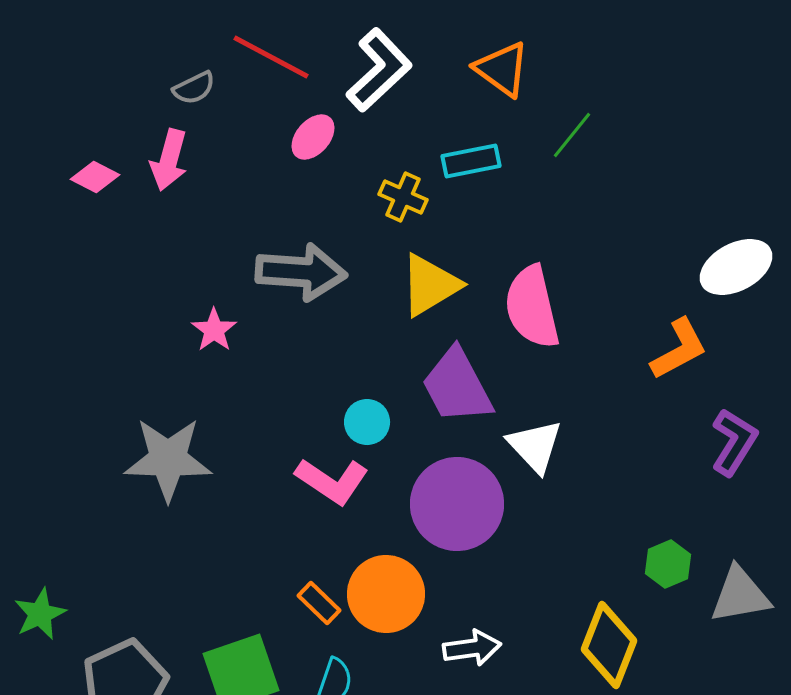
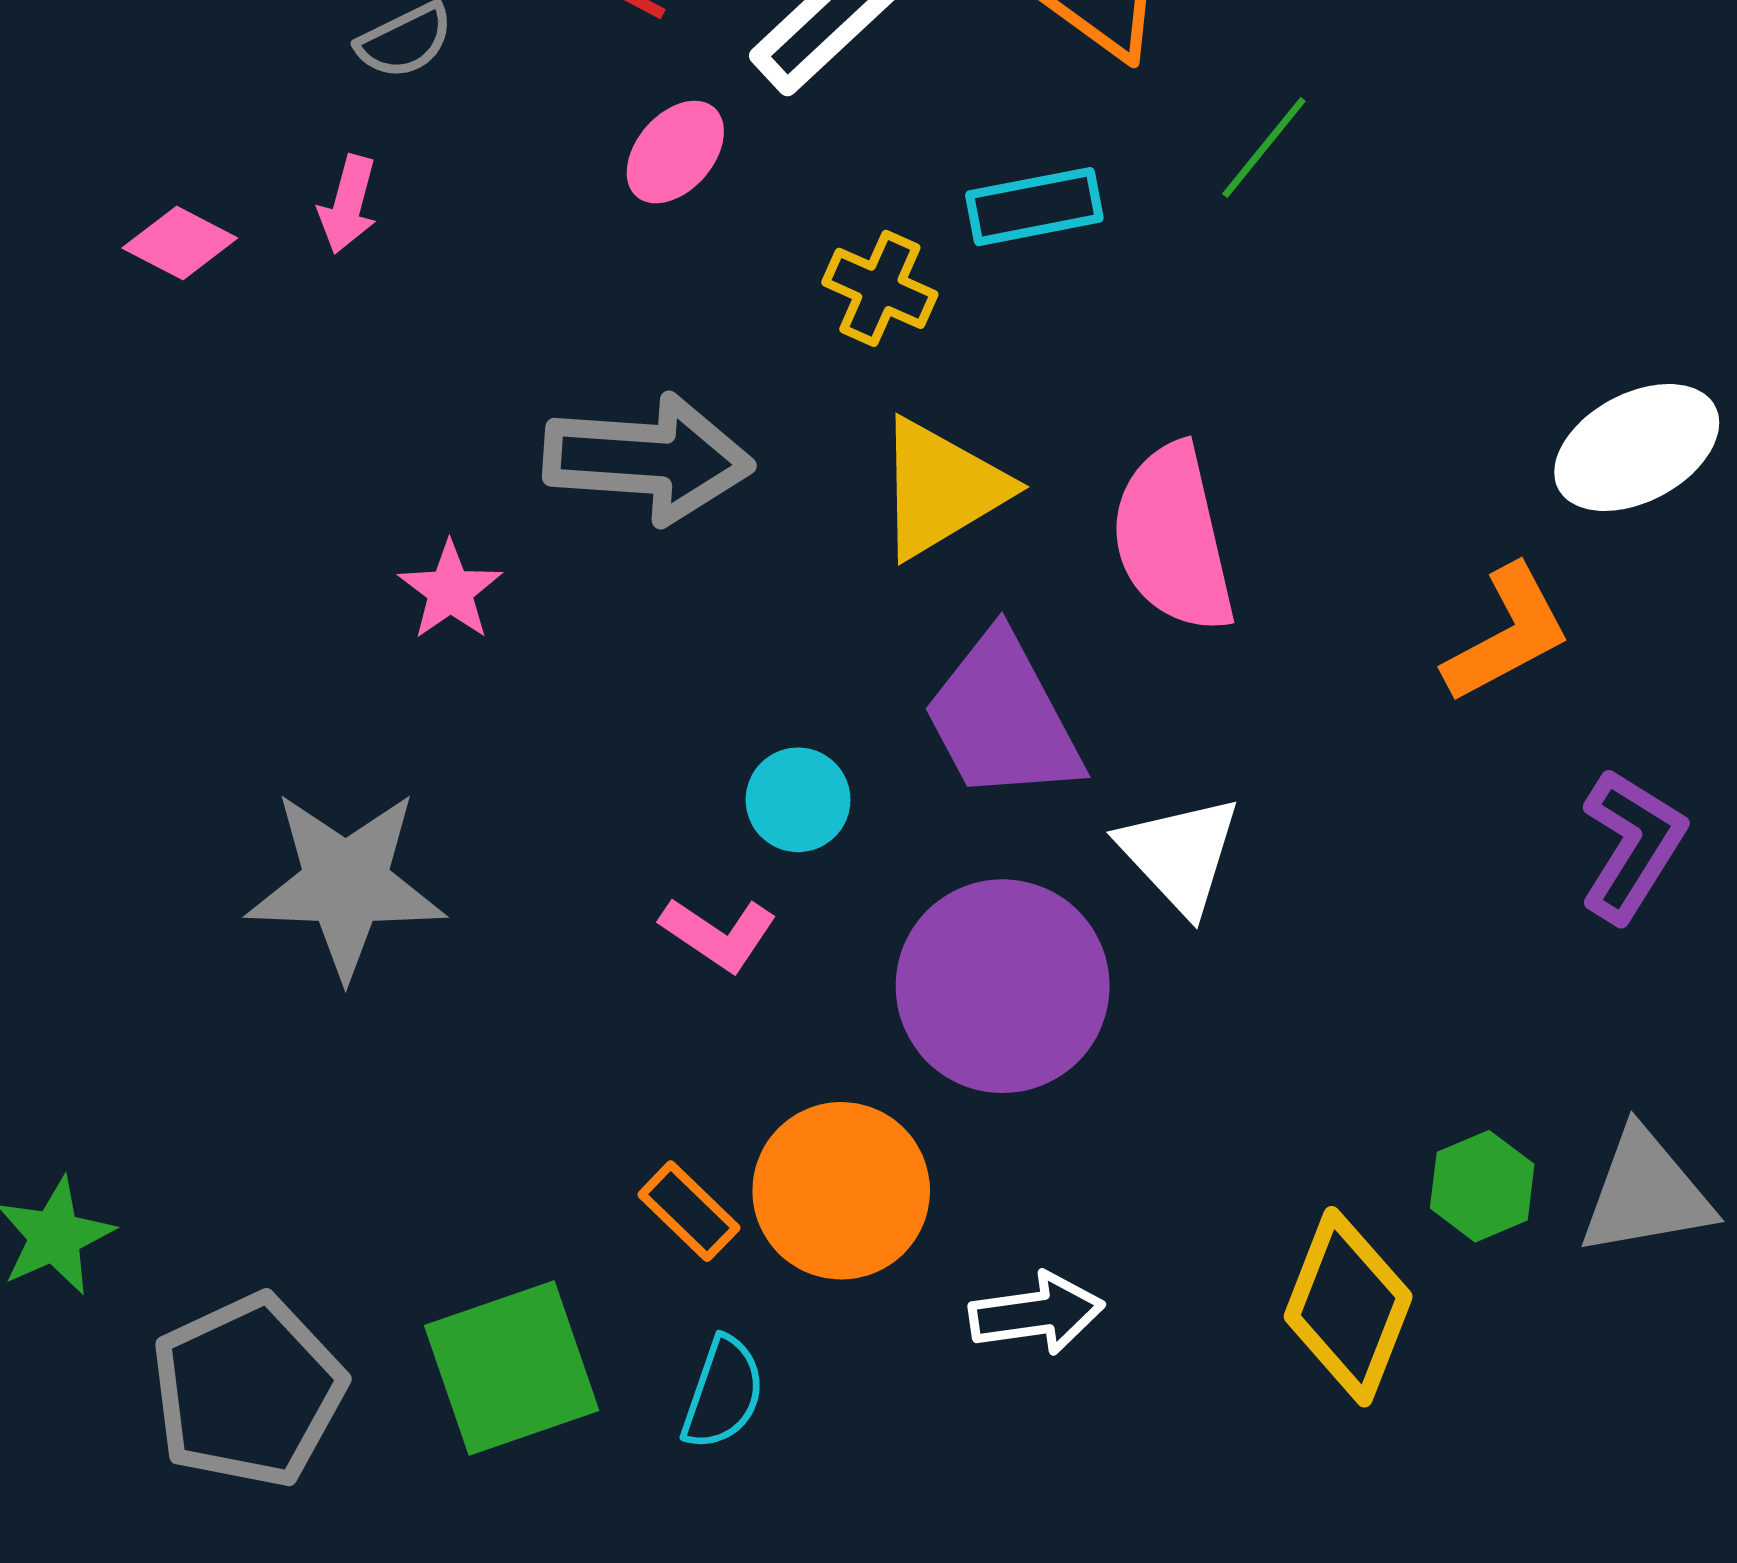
pink arrow: (169, 160) -> (348, 204), size x0.7
pink L-shape: (332, 481) -> (718, 934), size x0.7
green hexagon: (668, 564) -> (1482, 1186), moved

